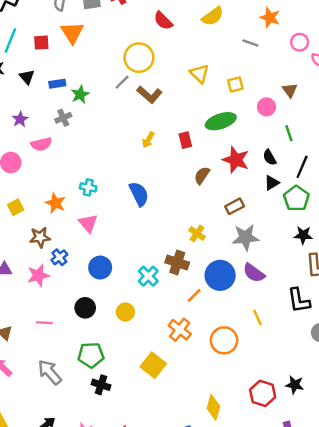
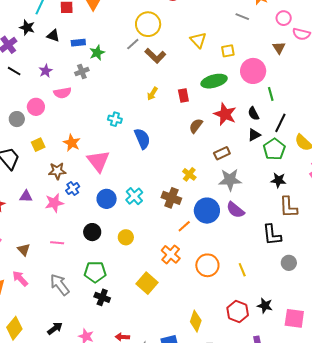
black triangle: (27, 77) -> (53, 36), turned -32
brown triangle: (290, 90) -> (279, 48), moved
pink circle: (266, 107) -> (253, 71), size x1.6
cyan cross: (88, 187) -> (115, 119), moved
pink triangle: (88, 223) -> (98, 161), size x1.4
cyan cross: (148, 276) -> (134, 196), moved
yellow line: (257, 318) -> (242, 270), moved

